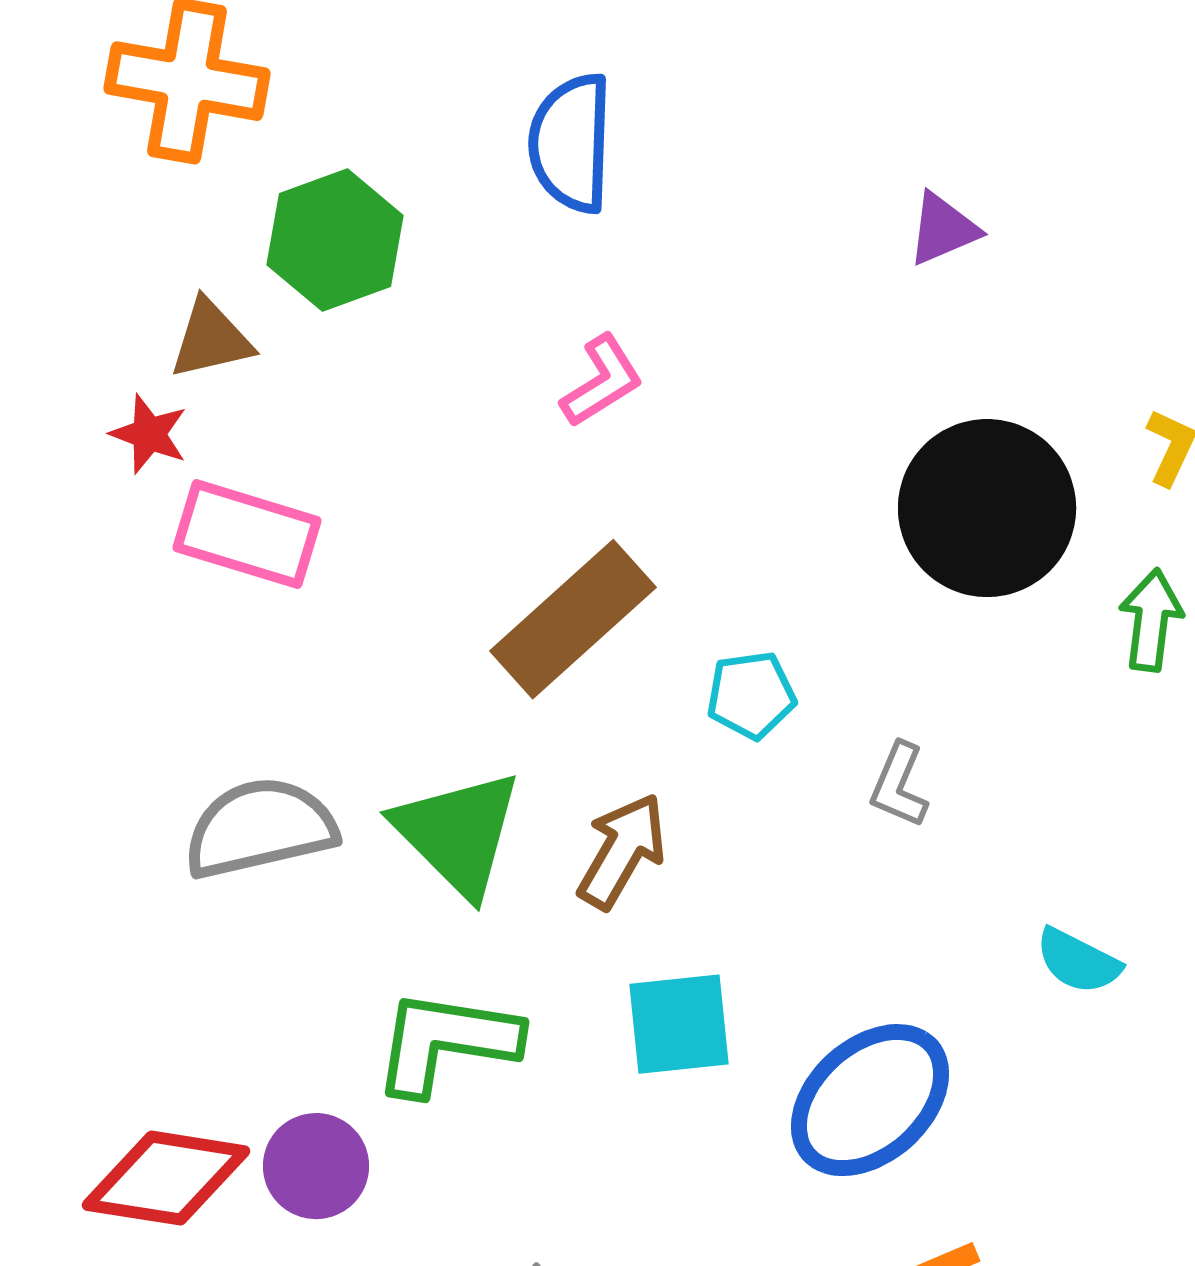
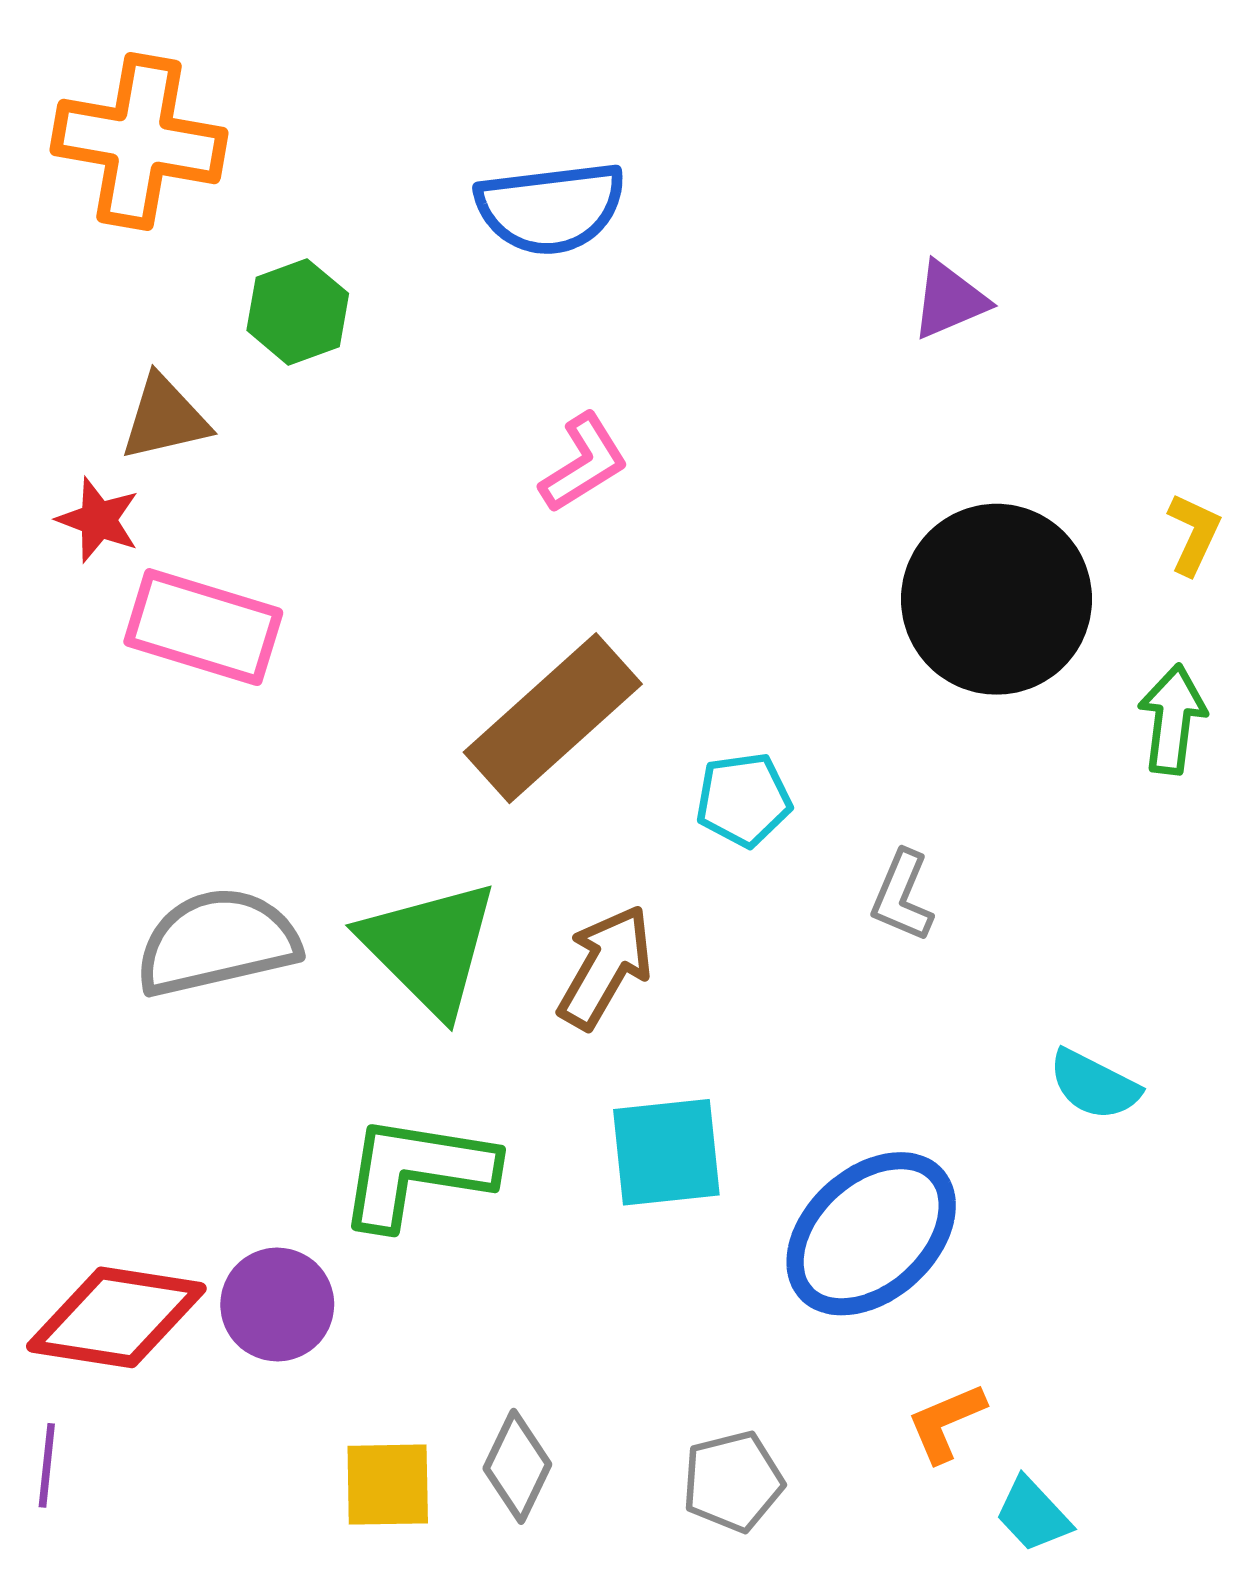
blue semicircle: (571, 143) -> (551, 208), turned -99
green hexagon: (335, 240) -> (298, 312), size x0.7

